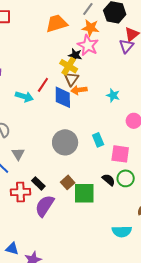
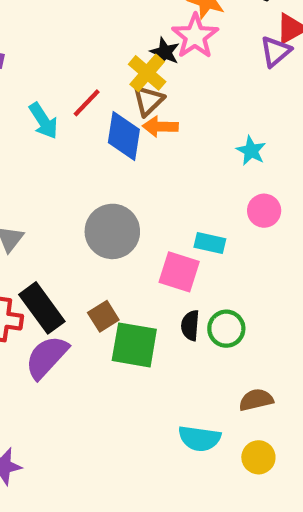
cyan star: (113, 95) -> (251, 151), moved
cyan arrow: (24, 97) -> (43, 121), turned 30
cyan rectangle: (98, 140) -> (210, 243), moved, turned -64
pink square: (120, 154) -> (179, 272), moved
black semicircle: (109, 180) -> (190, 325), turned -136
black rectangle: (38, 183) -> (42, 308), size x1.6

